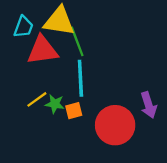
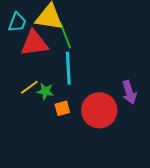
orange square: (74, 111) -> (62, 108), moved

